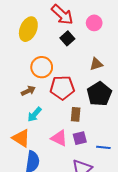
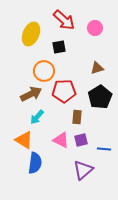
black square: (67, 38) -> (59, 47), moved, turned 32
brown arrow: (28, 91) -> (31, 94), size x1.5

